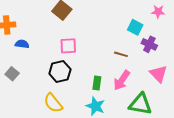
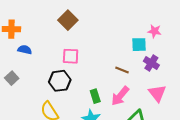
pink star: (158, 12) -> (154, 31), moved
cyan square: (135, 27) -> (139, 45), turned -35
green rectangle: (97, 83) -> (95, 96), turned -32

